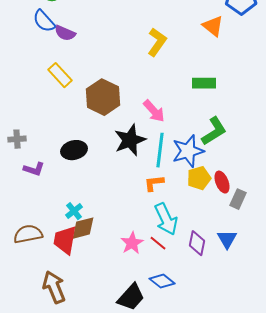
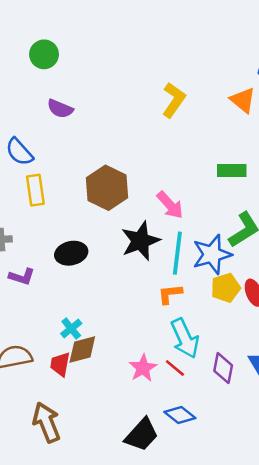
blue semicircle: (44, 21) -> (19, 152), moved
yellow L-shape: (157, 42) -> (174, 100), moved
yellow rectangle: (60, 75) -> (35, 190), moved, turned 35
red trapezoid: (65, 240) -> (60, 364), size x0.7

